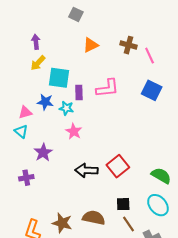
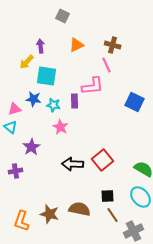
purple arrow: (36, 42) -> (41, 46), moved
pink line: (150, 56) -> (107, 65), moved
blue square: (152, 90) -> (135, 102), moved
purple rectangle: (79, 92) -> (75, 101), moved

